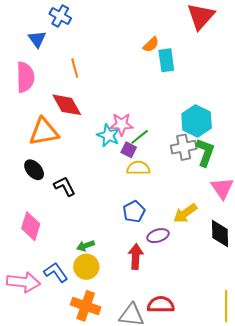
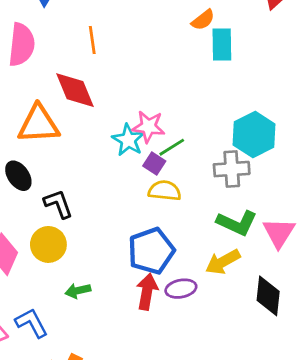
green L-shape: (205, 152) -> (237, 223), moved, turned 88
blue pentagon: (134, 212) -> (151, 251), size x1.5
red arrow: (136, 257) -> (147, 292), moved
yellow circle: (86, 267) -> (48, 244), moved

